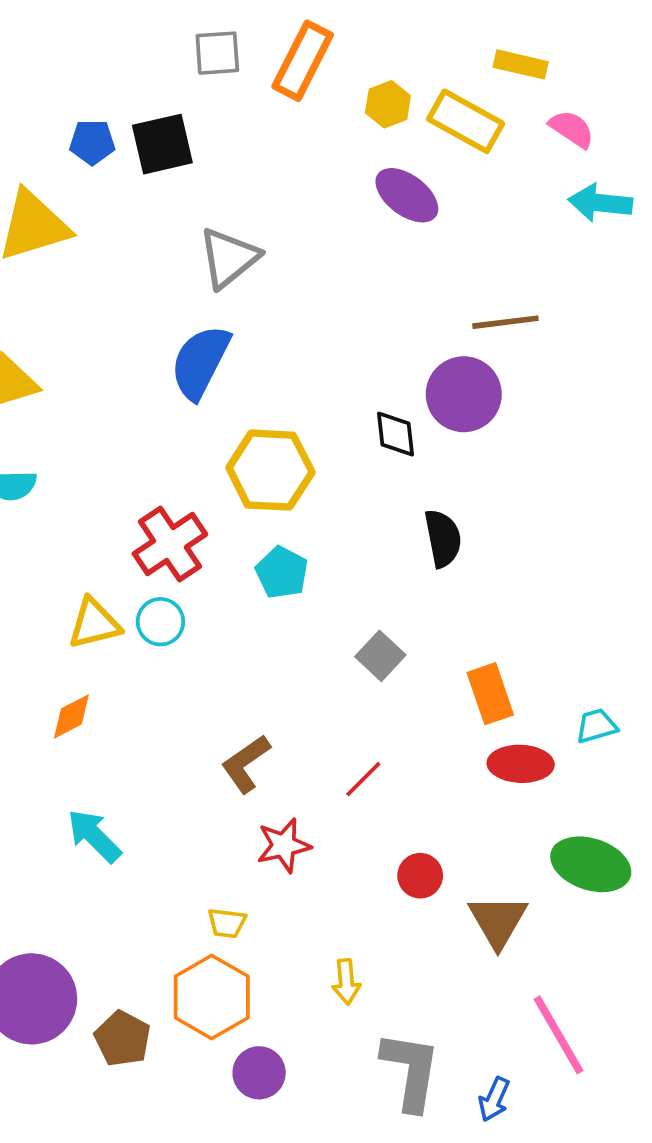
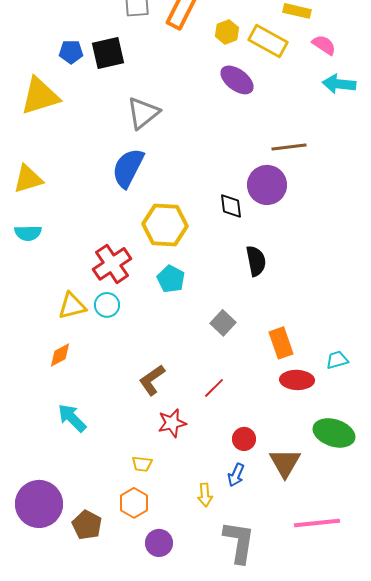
orange hexagon: (212, 997) -> (134, 503), size x0.7
pink line: (559, 1035) -> (317, 523), turned -66
blue arrow: (494, 1099) -> (236, 475), moved

